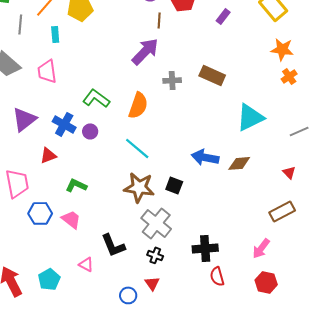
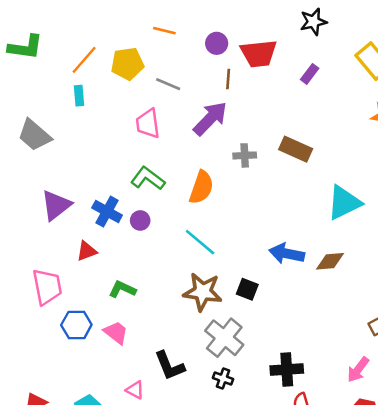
gray line: (20, 24) -> (168, 84), moved, turned -72
cyan rectangle: (55, 34) -> (79, 96), moved
pink trapezoid: (47, 71) -> (148, 124), moved

